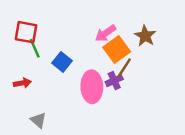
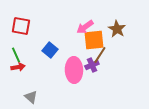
green line: (35, 48) -> (16, 55), moved
orange square: (117, 50) -> (94, 40), turned 30

